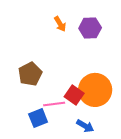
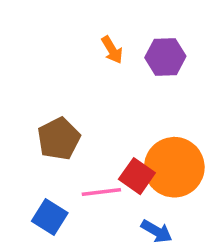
blue square: (38, 118) -> (50, 217), moved, turned -36

